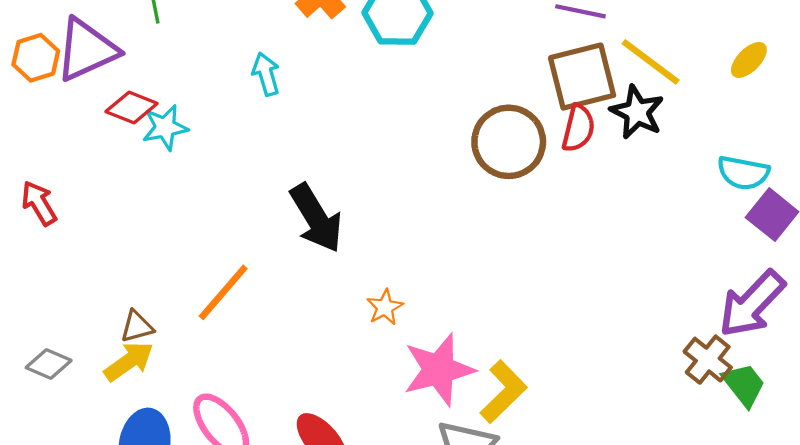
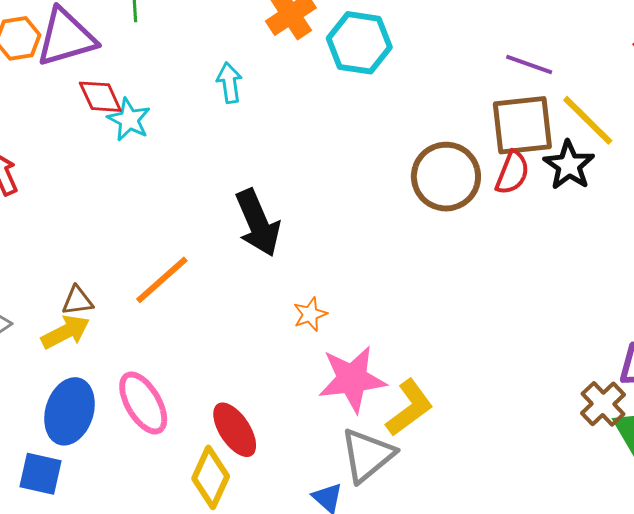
red diamond: (132, 107) -> (100, 97), turned 36
cyan star: (165, 127) -> (129, 120), turned 30

